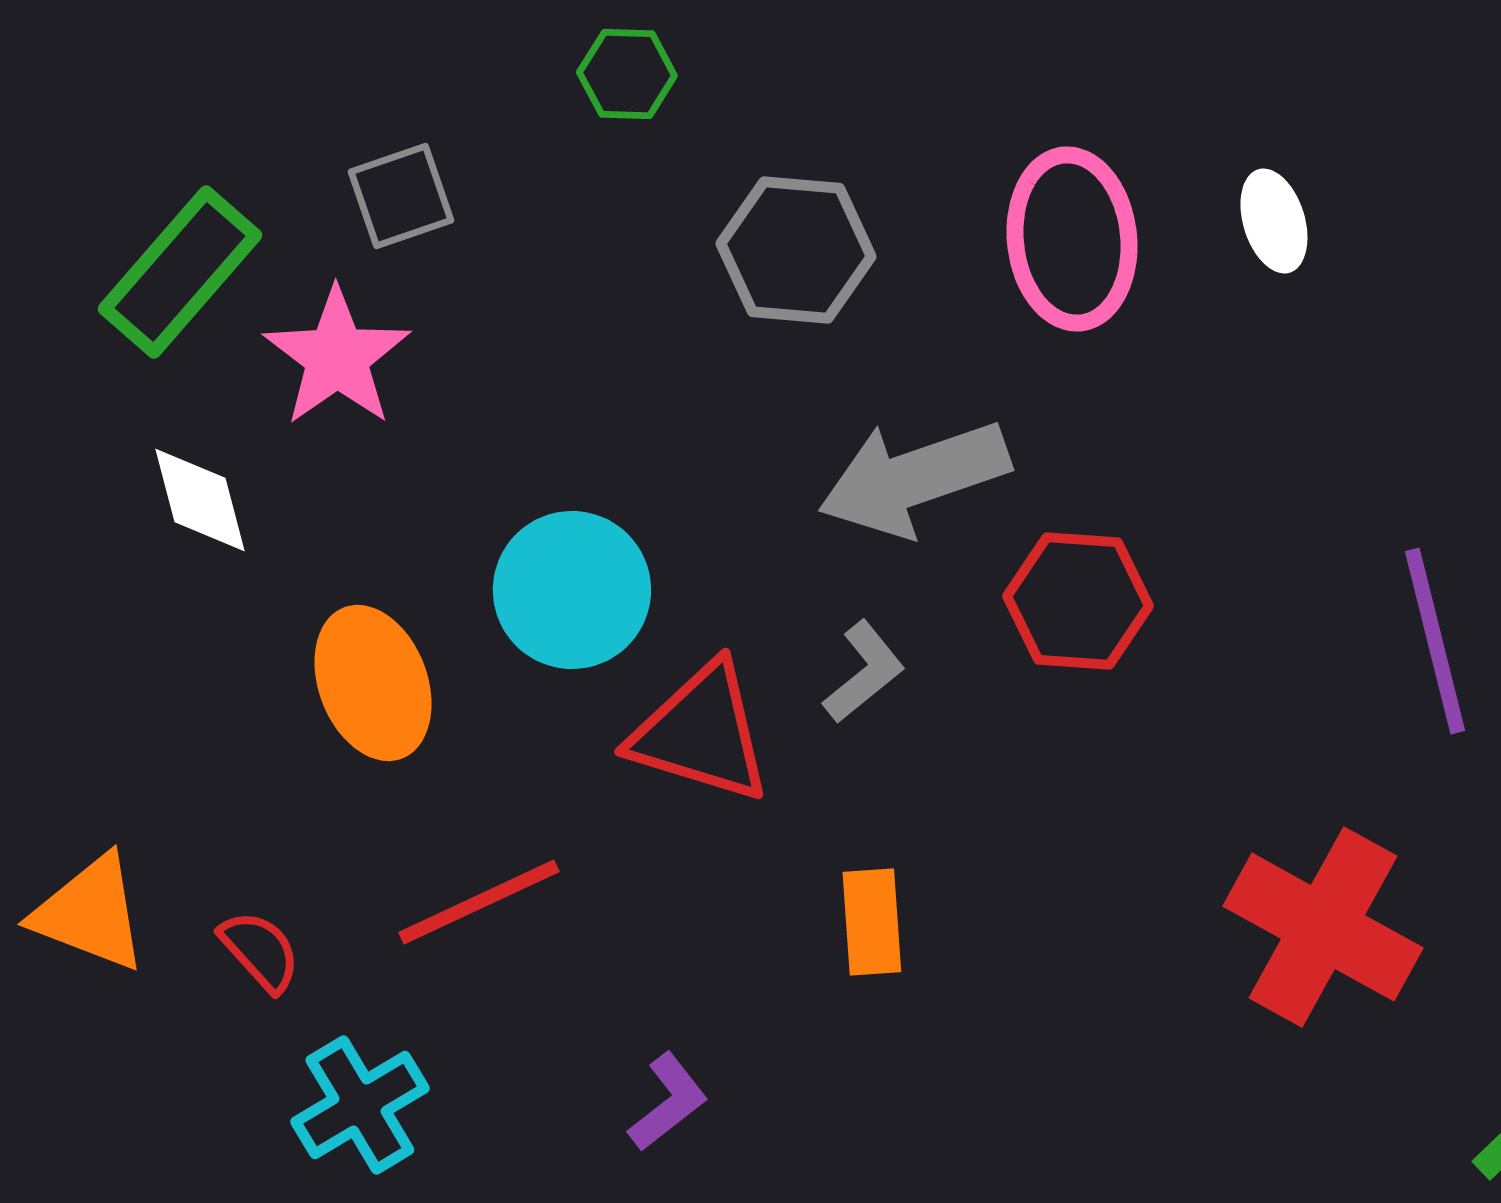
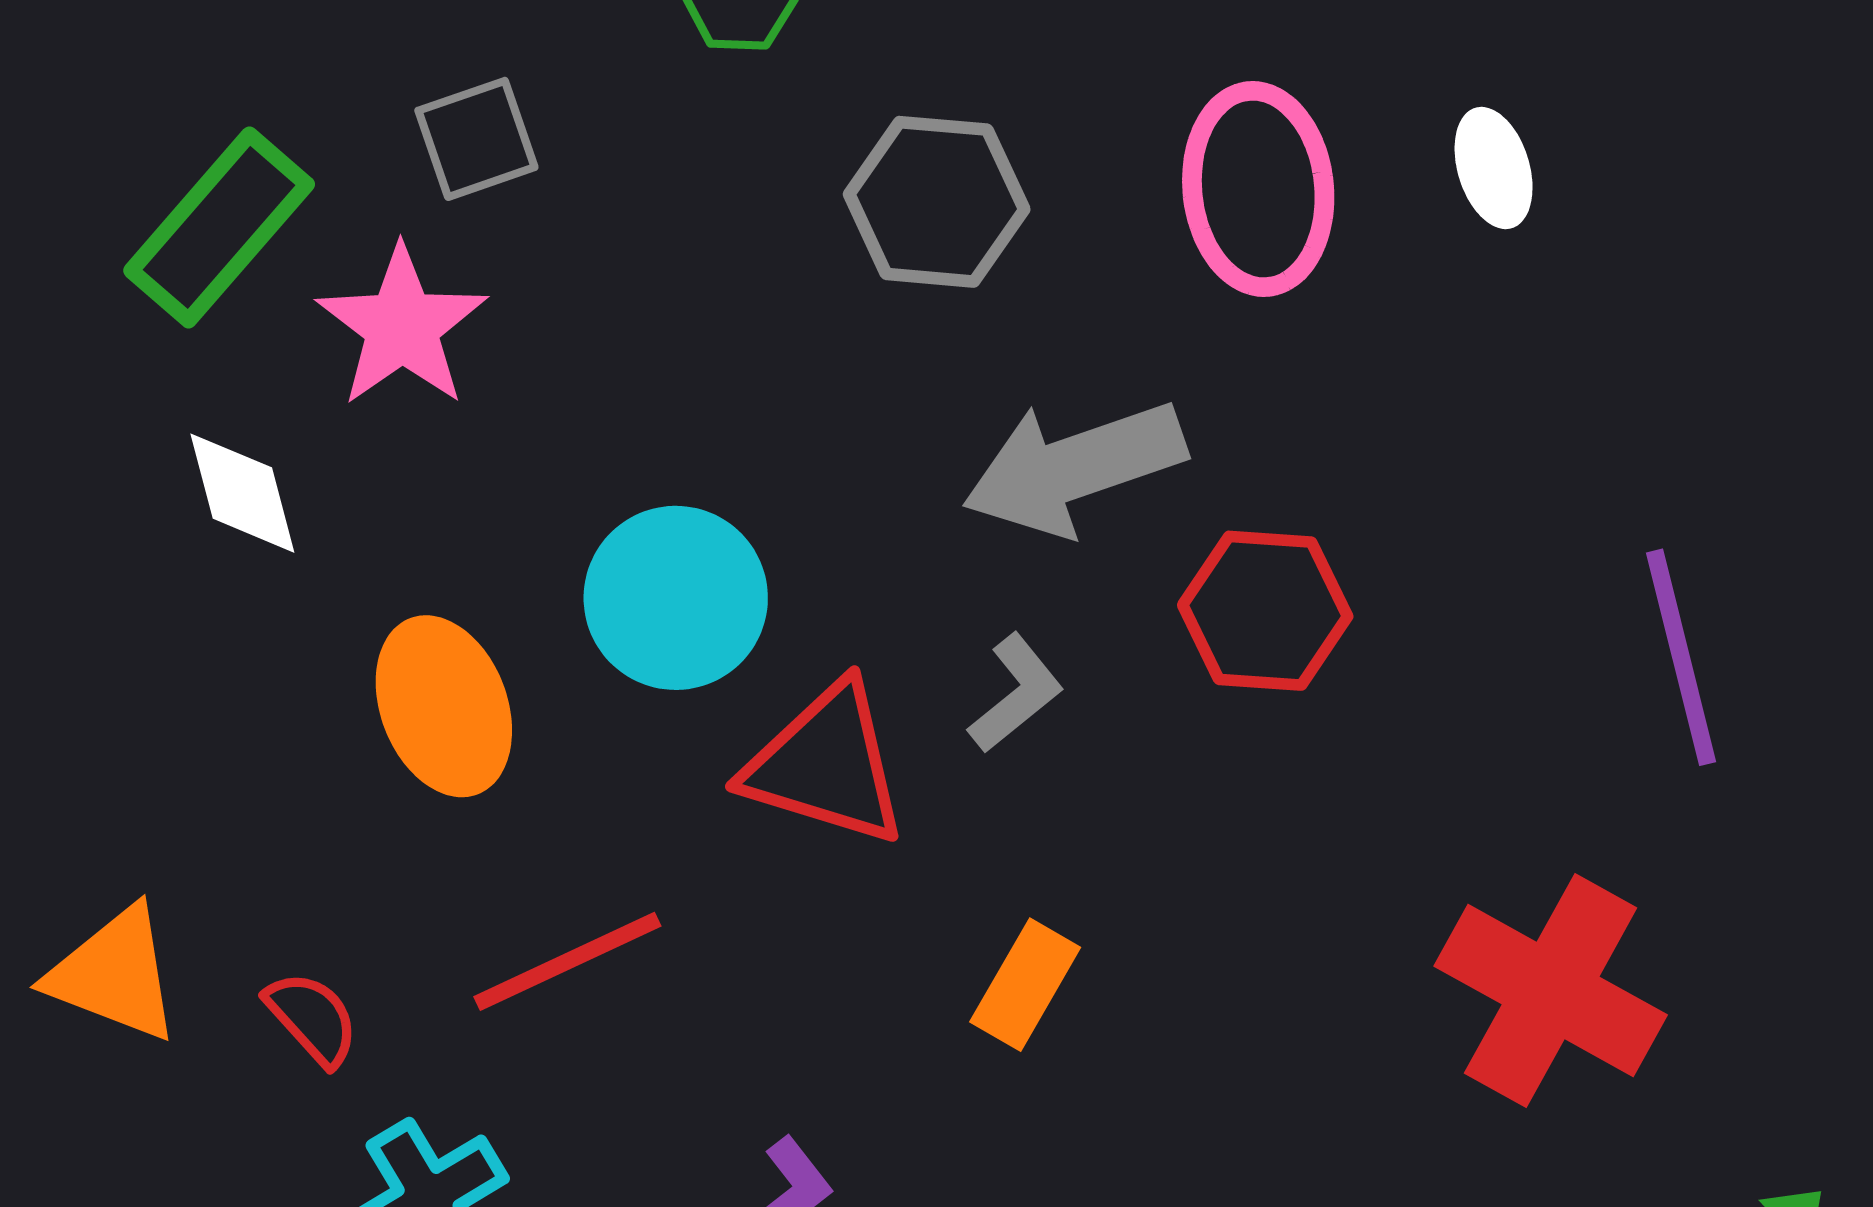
orange rectangle: (872, 922) -> (1025, 985), turned 34

